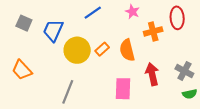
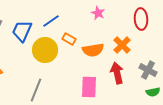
blue line: (93, 13) -> (51, 21), moved
orange cross: (153, 31) -> (122, 45), moved, turned -30
orange rectangle: (102, 49) -> (69, 39), moved, turned 72
orange semicircle: (127, 50) -> (93, 50), turned -85

